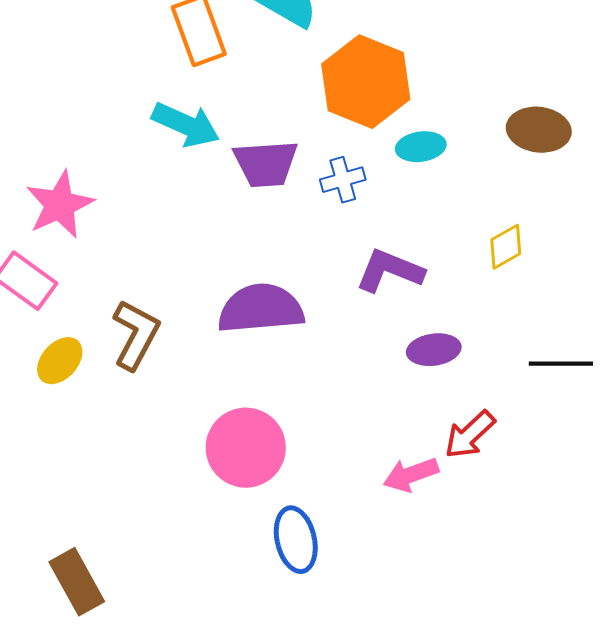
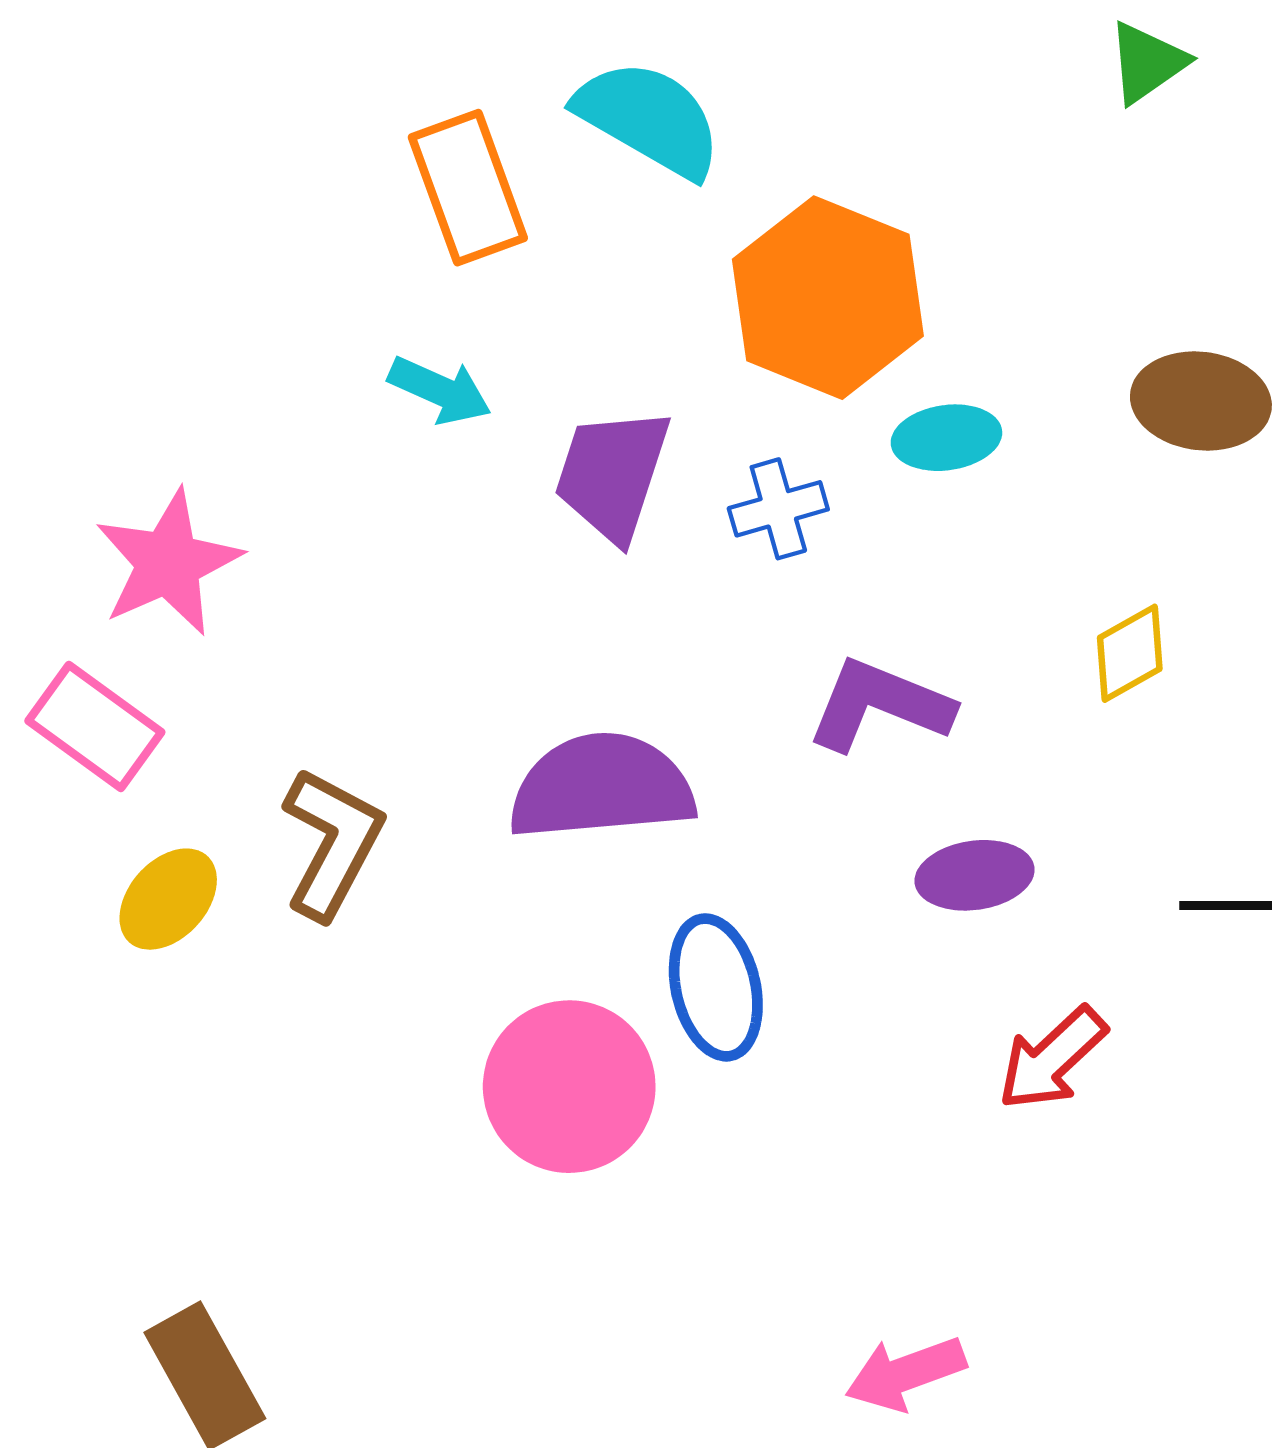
cyan arrow: (186, 125) -> (440, 390), size x0.7
purple trapezoid: (266, 164) -> (612, 474), turned 112
pink arrow: (411, 475) -> (906, 1373), moved
blue ellipse: (296, 540) -> (716, 987), moved

